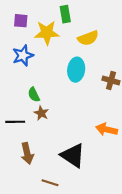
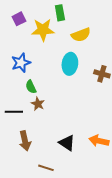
purple square: (21, 21) -> (19, 19), turned -32
blue star: (23, 55) -> (21, 63), moved
orange arrow: (107, 129) -> (99, 141), moved
black triangle: (73, 156) -> (67, 143), size x0.7

